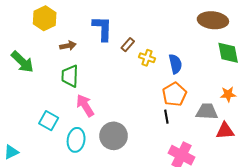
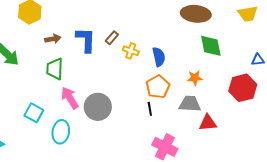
blue L-shape: (102, 28) -> (86, 40), moved
orange star: (228, 94) -> (195, 78), moved
gray circle: (114, 136) -> (98, 107), moved

